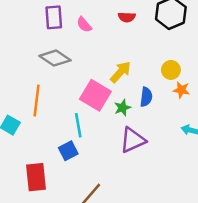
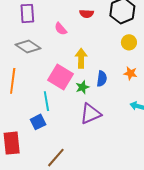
pink semicircle: (84, 25) -> (61, 29), moved
yellow circle: (171, 70) -> (129, 42), moved
yellow arrow: (120, 72) -> (81, 58), turned -42

